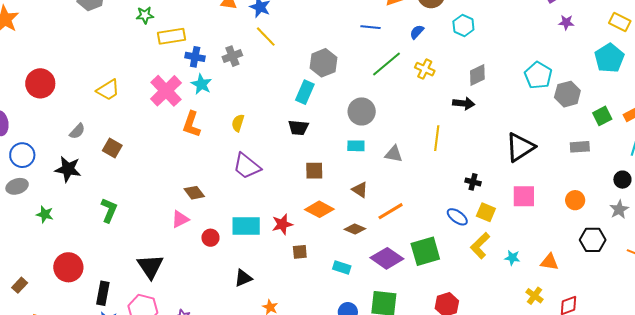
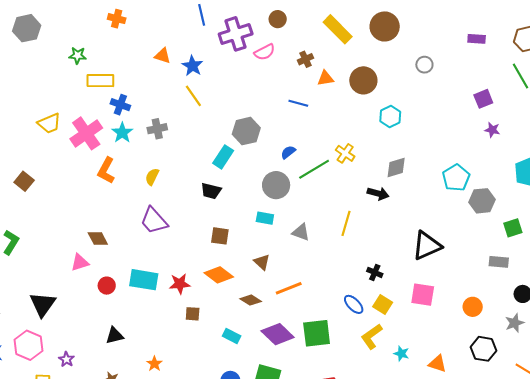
blue semicircle: (417, 32) -> (288, 152), moved
gray cross: (232, 56) -> (157, 129), moved
green line: (386, 64) -> (314, 169), moved
yellow trapezoid: (108, 90) -> (49, 123), moved
gray rectangle: (580, 147) -> (499, 262), moved
black triangle: (243, 278) -> (115, 336), moved

